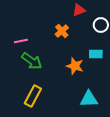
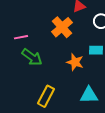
orange cross: (62, 31) -> (62, 27), size x1.5
yellow rectangle: (33, 96) -> (46, 96), moved

